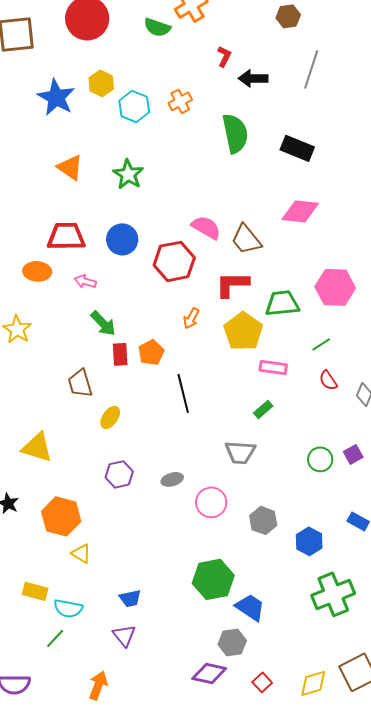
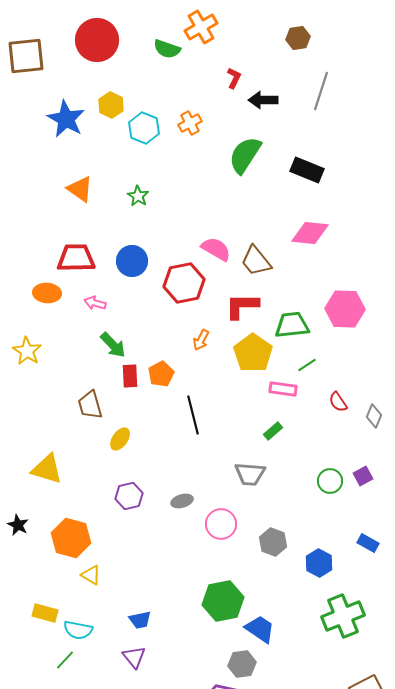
green semicircle: (235, 133) -> (245, 155), turned -135
green star: (128, 174) -> (138, 196), size x0.7
green line: (321, 344) -> (307, 365), moved

